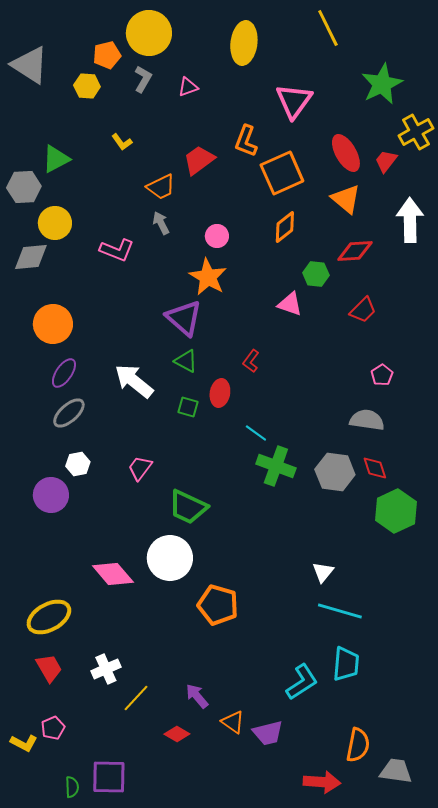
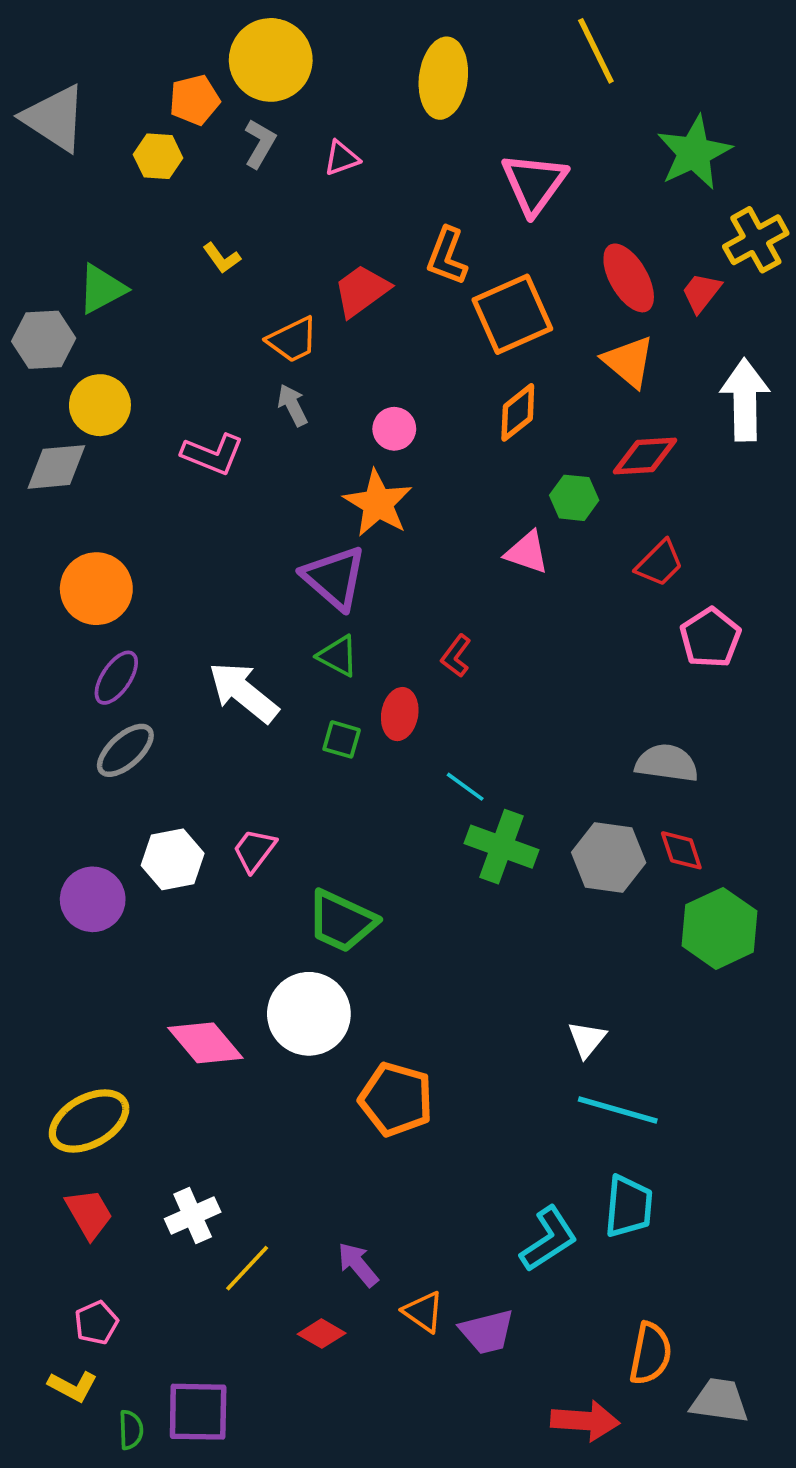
pink pentagon: (382, 375) -> (710, 638), moved, size x1.5
white hexagon: (78, 464) -> (173, 859), moved, size x1.4
yellow L-shape: (24, 743) -> (73, 1386), moved

